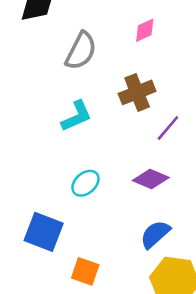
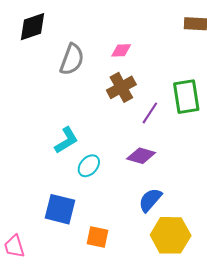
pink diamond: (145, 30) -> (121, 50), moved, turned 30
cyan L-shape: (76, 116) -> (66, 140), moved

